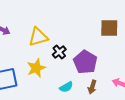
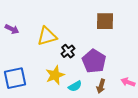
brown square: (109, 28) -> (105, 21), moved
yellow star: (36, 68) -> (55, 75), moved

